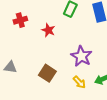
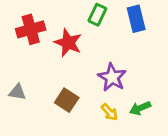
red cross: (20, 20) -> (31, 29), size x1.5
red star: (48, 30) -> (68, 43), size x1.5

